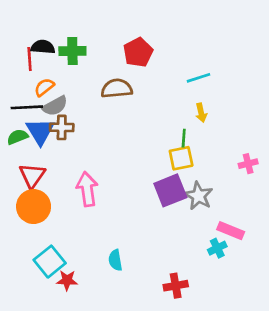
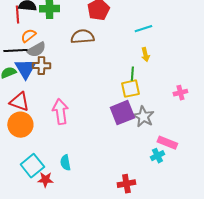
red triangle: (32, 176) -> (19, 102), turned -45
cyan semicircle: (115, 260) -> (65, 163), moved

